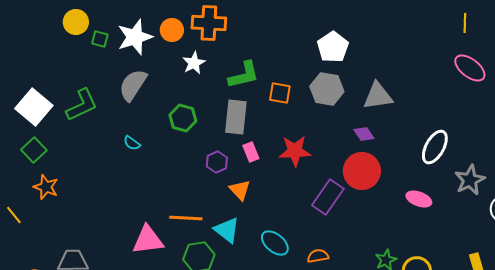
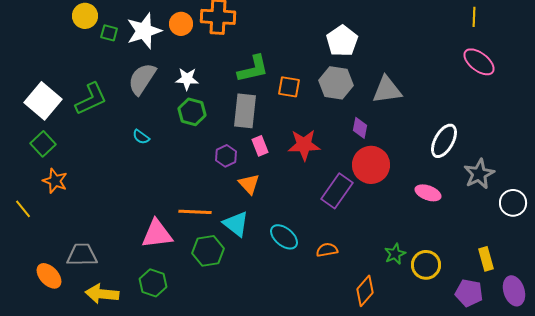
white star: (194, 63) -> (187, 79), moved, turned 30
purple diamond: (364, 134) -> (360, 128), moved, turned 45

